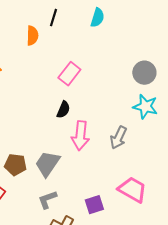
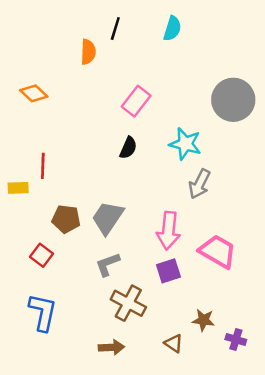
gray circle: (144, 73) -> (233, 100), size x1.4
cyan star: (145, 107) -> (185, 144), moved
pink arrow: (80, 136) -> (168, 231), moved

